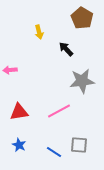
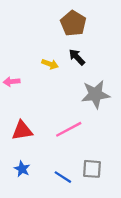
brown pentagon: (82, 18) -> (73, 23), moved
yellow arrow: (39, 32) -> (50, 64), moved, turned -56

